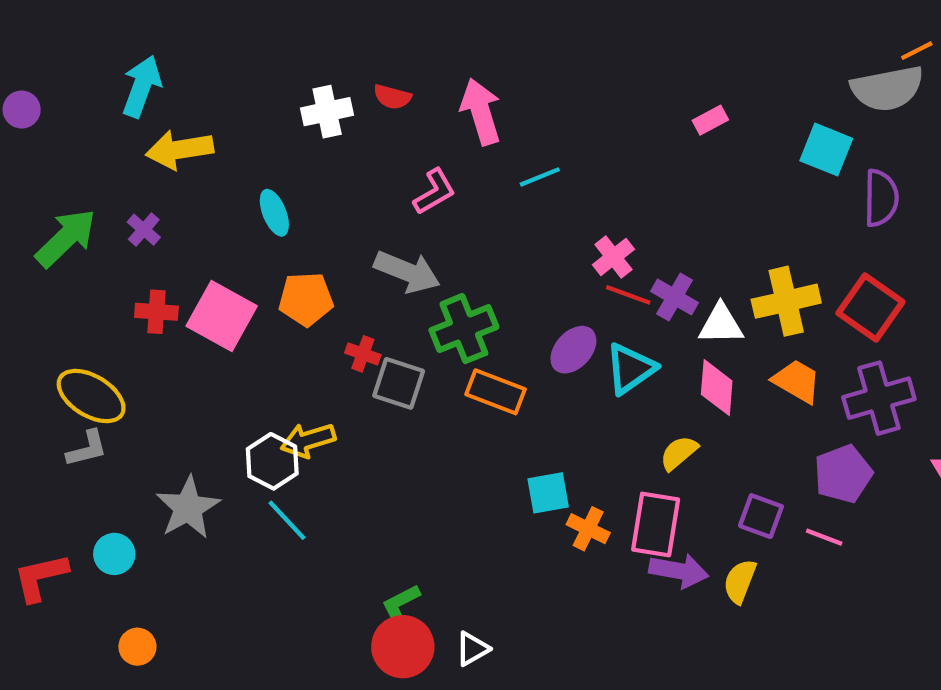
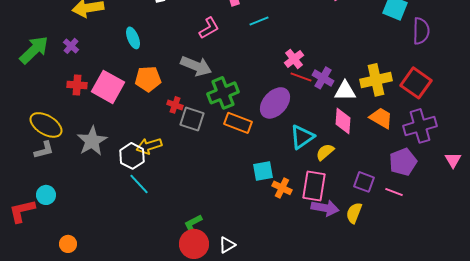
purple ellipse: (573, 350) -> (275, 103), size x1.4
cyan triangle: (630, 369) -> (302, 137), moved
gray star: (188, 508) -> (92, 141), moved
cyan circle: (114, 554) -> (46, 195), moved

